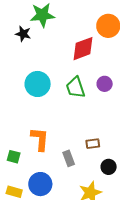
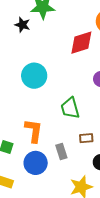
green trapezoid: (75, 87) -> (70, 108), moved
blue circle: (40, 184) -> (36, 163), moved

